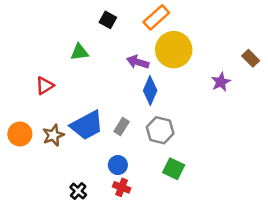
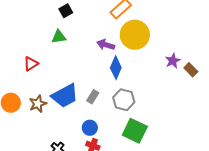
black square: (108, 20) -> (66, 11), moved, turned 32
brown rectangle: (251, 58) -> (191, 70), moved
green square: (174, 169) -> (135, 131), size x1.4

